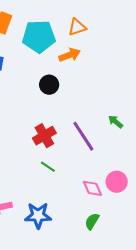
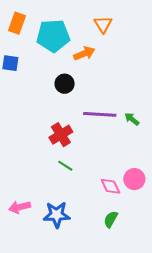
orange triangle: (77, 27) -> (103, 24), moved, turned -42
purple line: (83, 136) -> (100, 114), moved, turned -52

